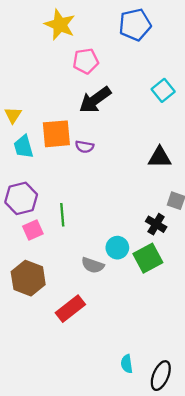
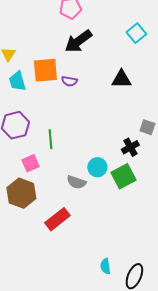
black triangle: (160, 157) -> (121, 79), moved
black cross: (156, 224) -> (130, 147), turned 30
pink square: (33, 230) -> (30, 163), moved

